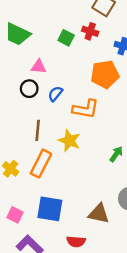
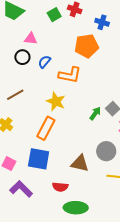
green square: (66, 38) -> (54, 15), turned 32
brown line: (38, 130) -> (15, 95), moved, turned 54
orange rectangle: (41, 164) -> (46, 128), moved

